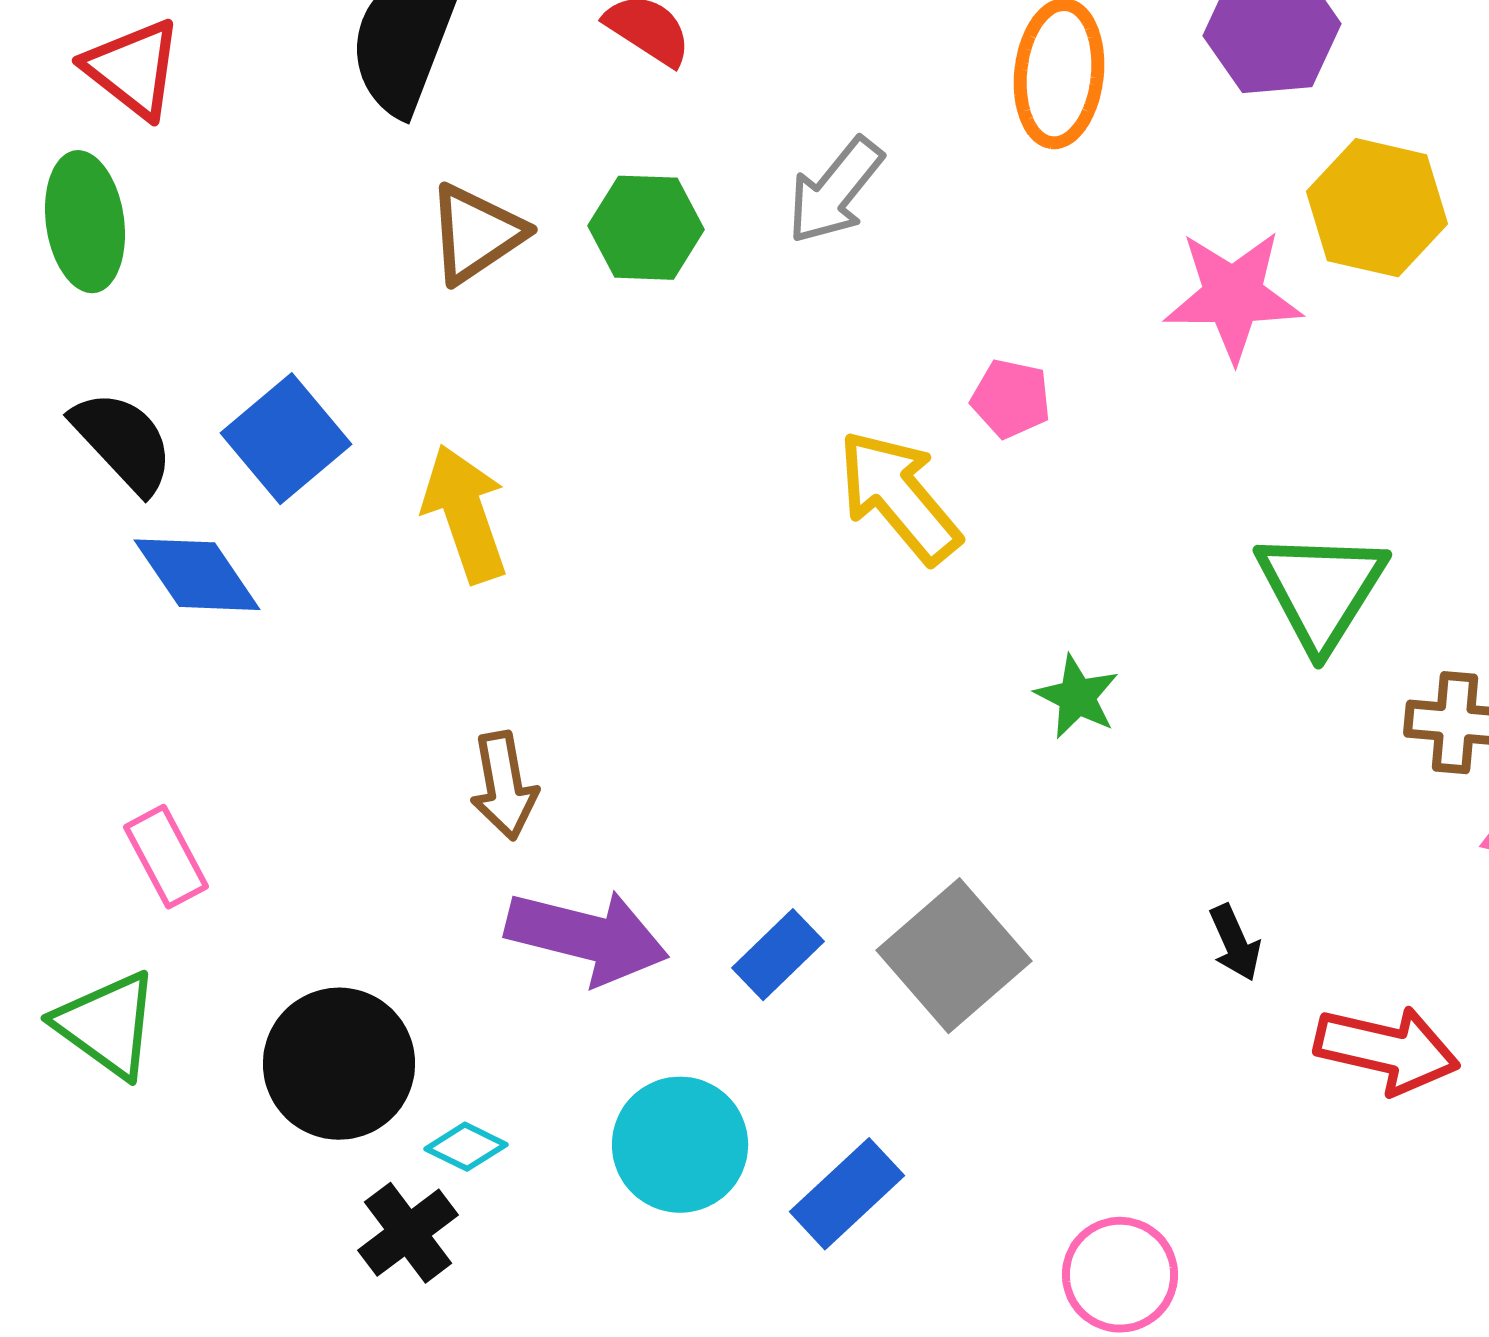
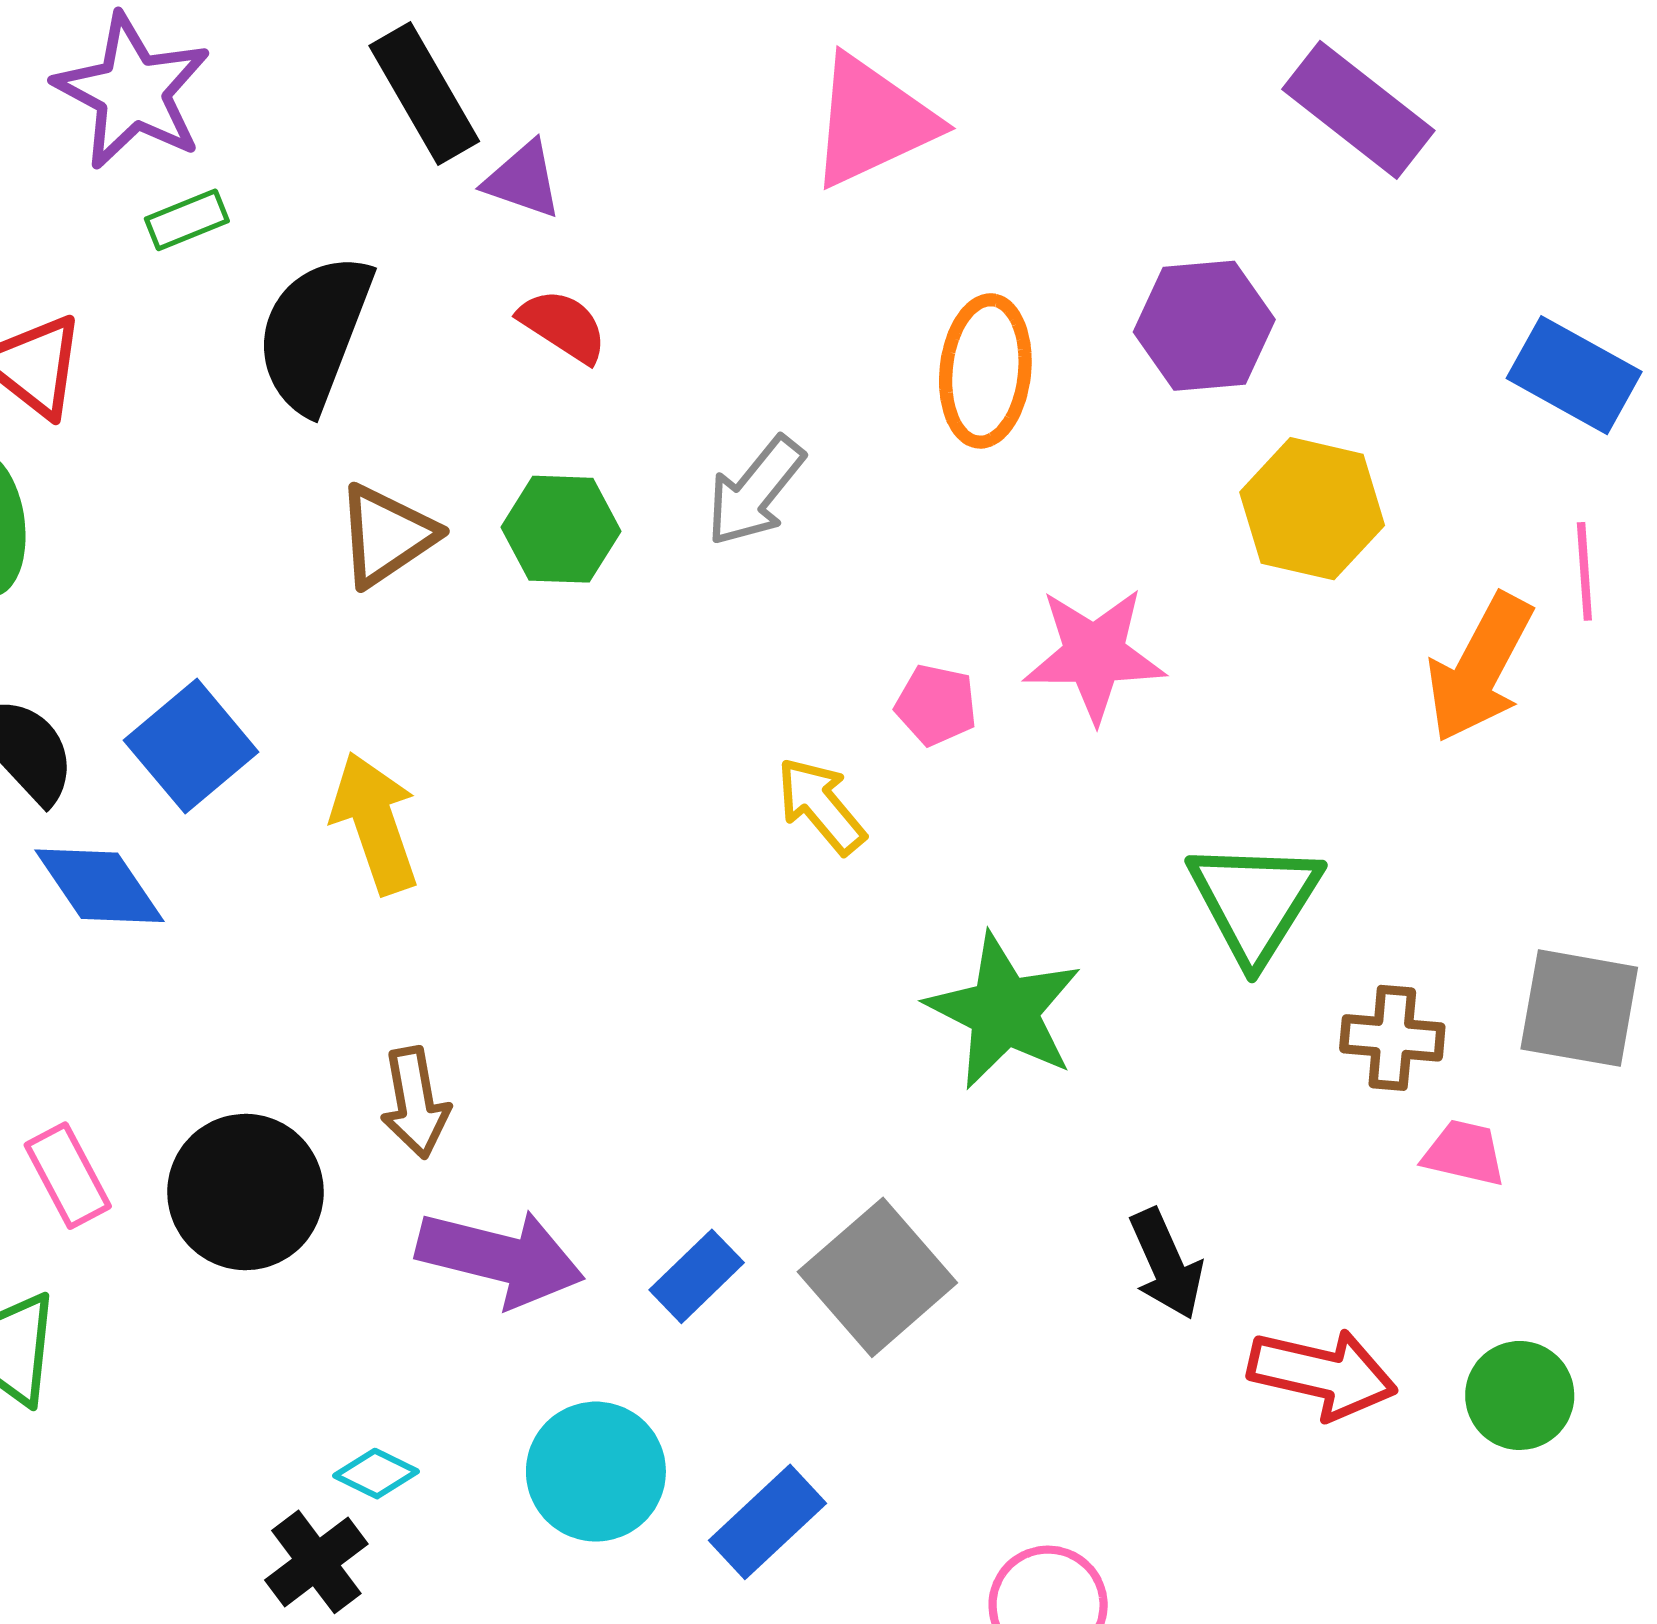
pink star: (1233, 296) -> (1094, 655), moved
yellow arrow: (899, 497) -> (821, 806), size x0.7
green star: (1077, 697) -> (1004, 1011), size x1.8
black arrow: (1235, 943) -> (1166, 1264), size x1.4
black circle: (339, 1064) -> (245, 1192), moved

